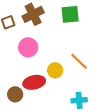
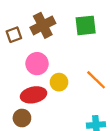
yellow circle: (55, 70) -> (59, 82), moved
red ellipse: (34, 82) -> (34, 95), moved

